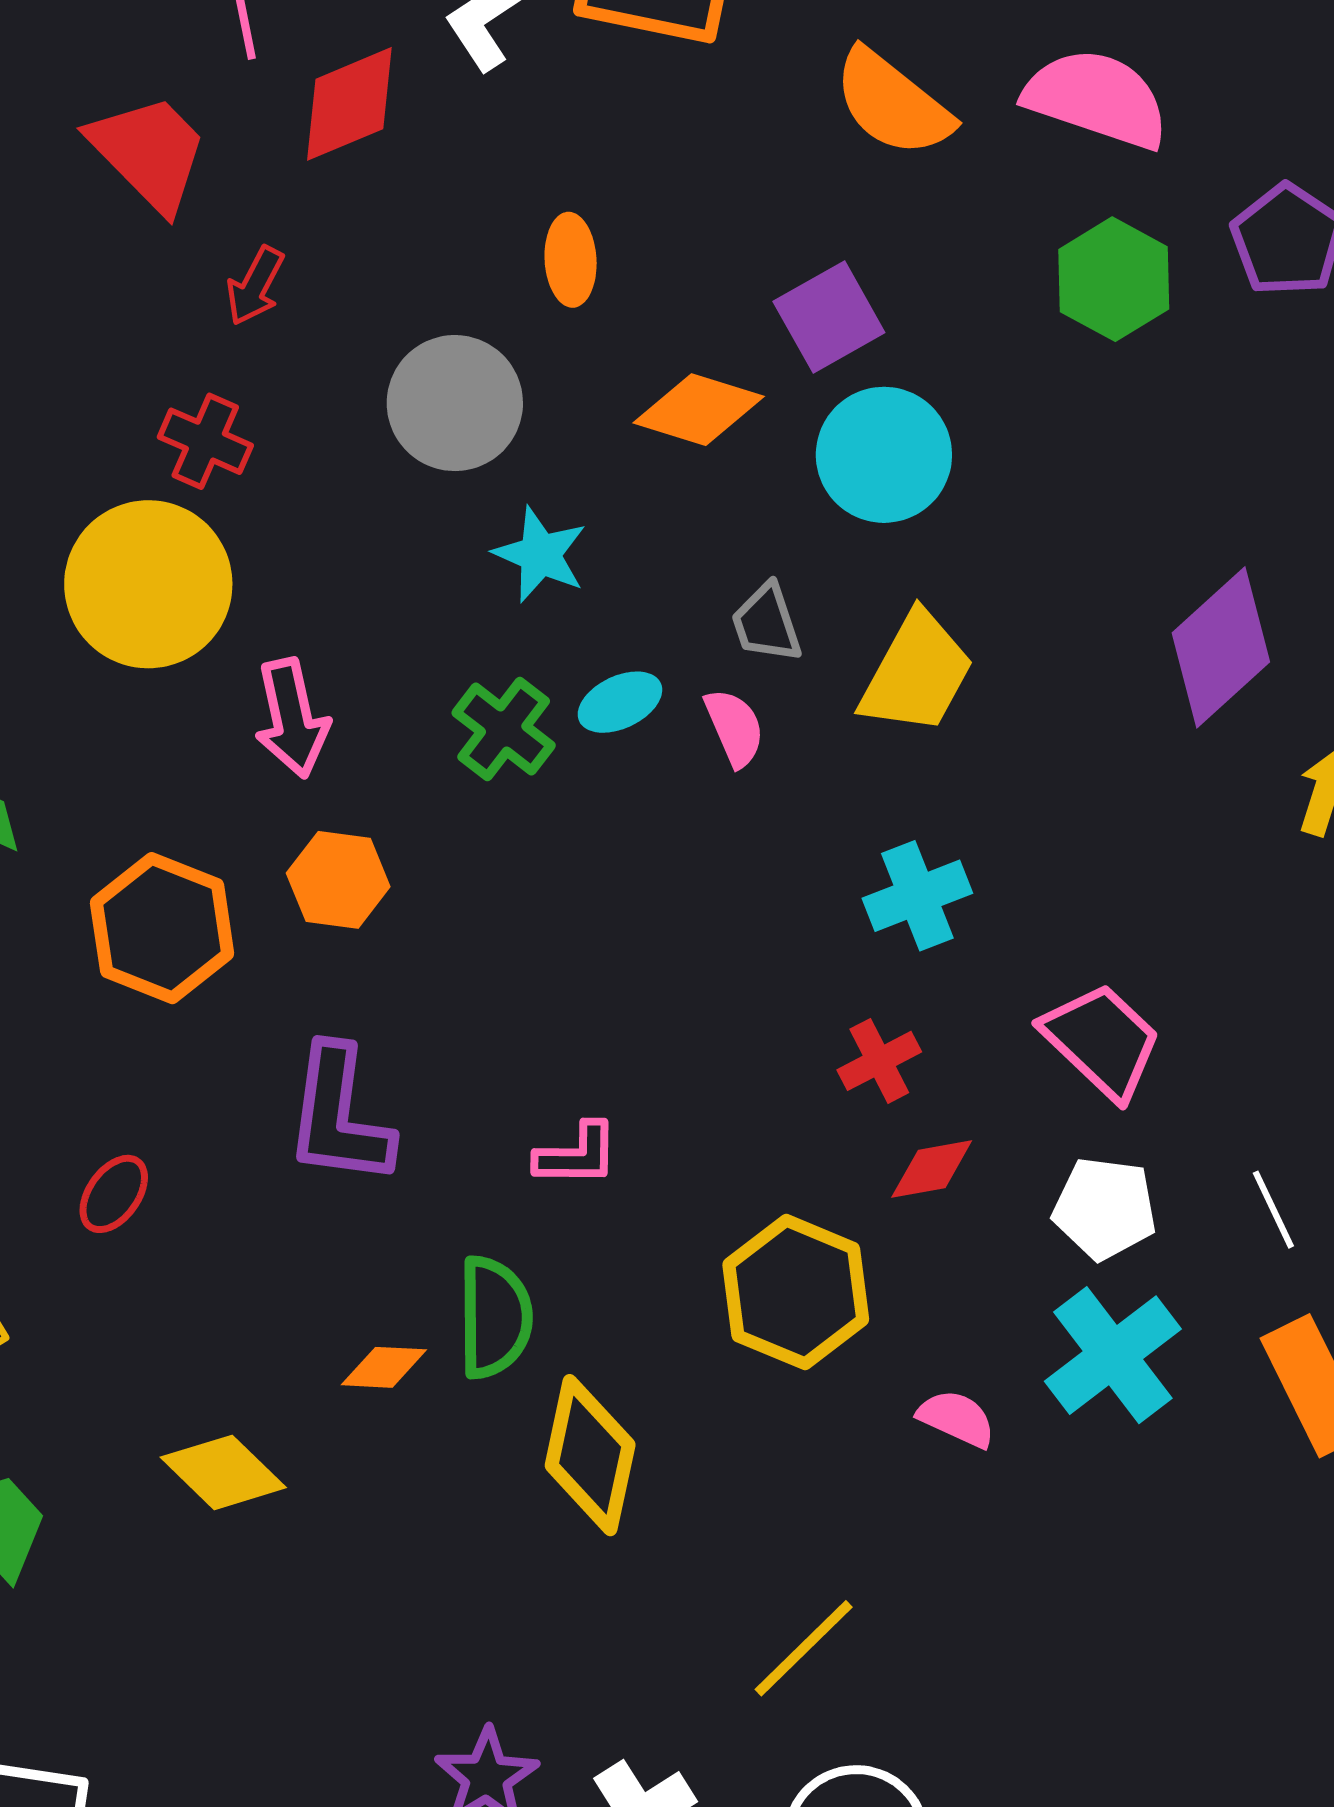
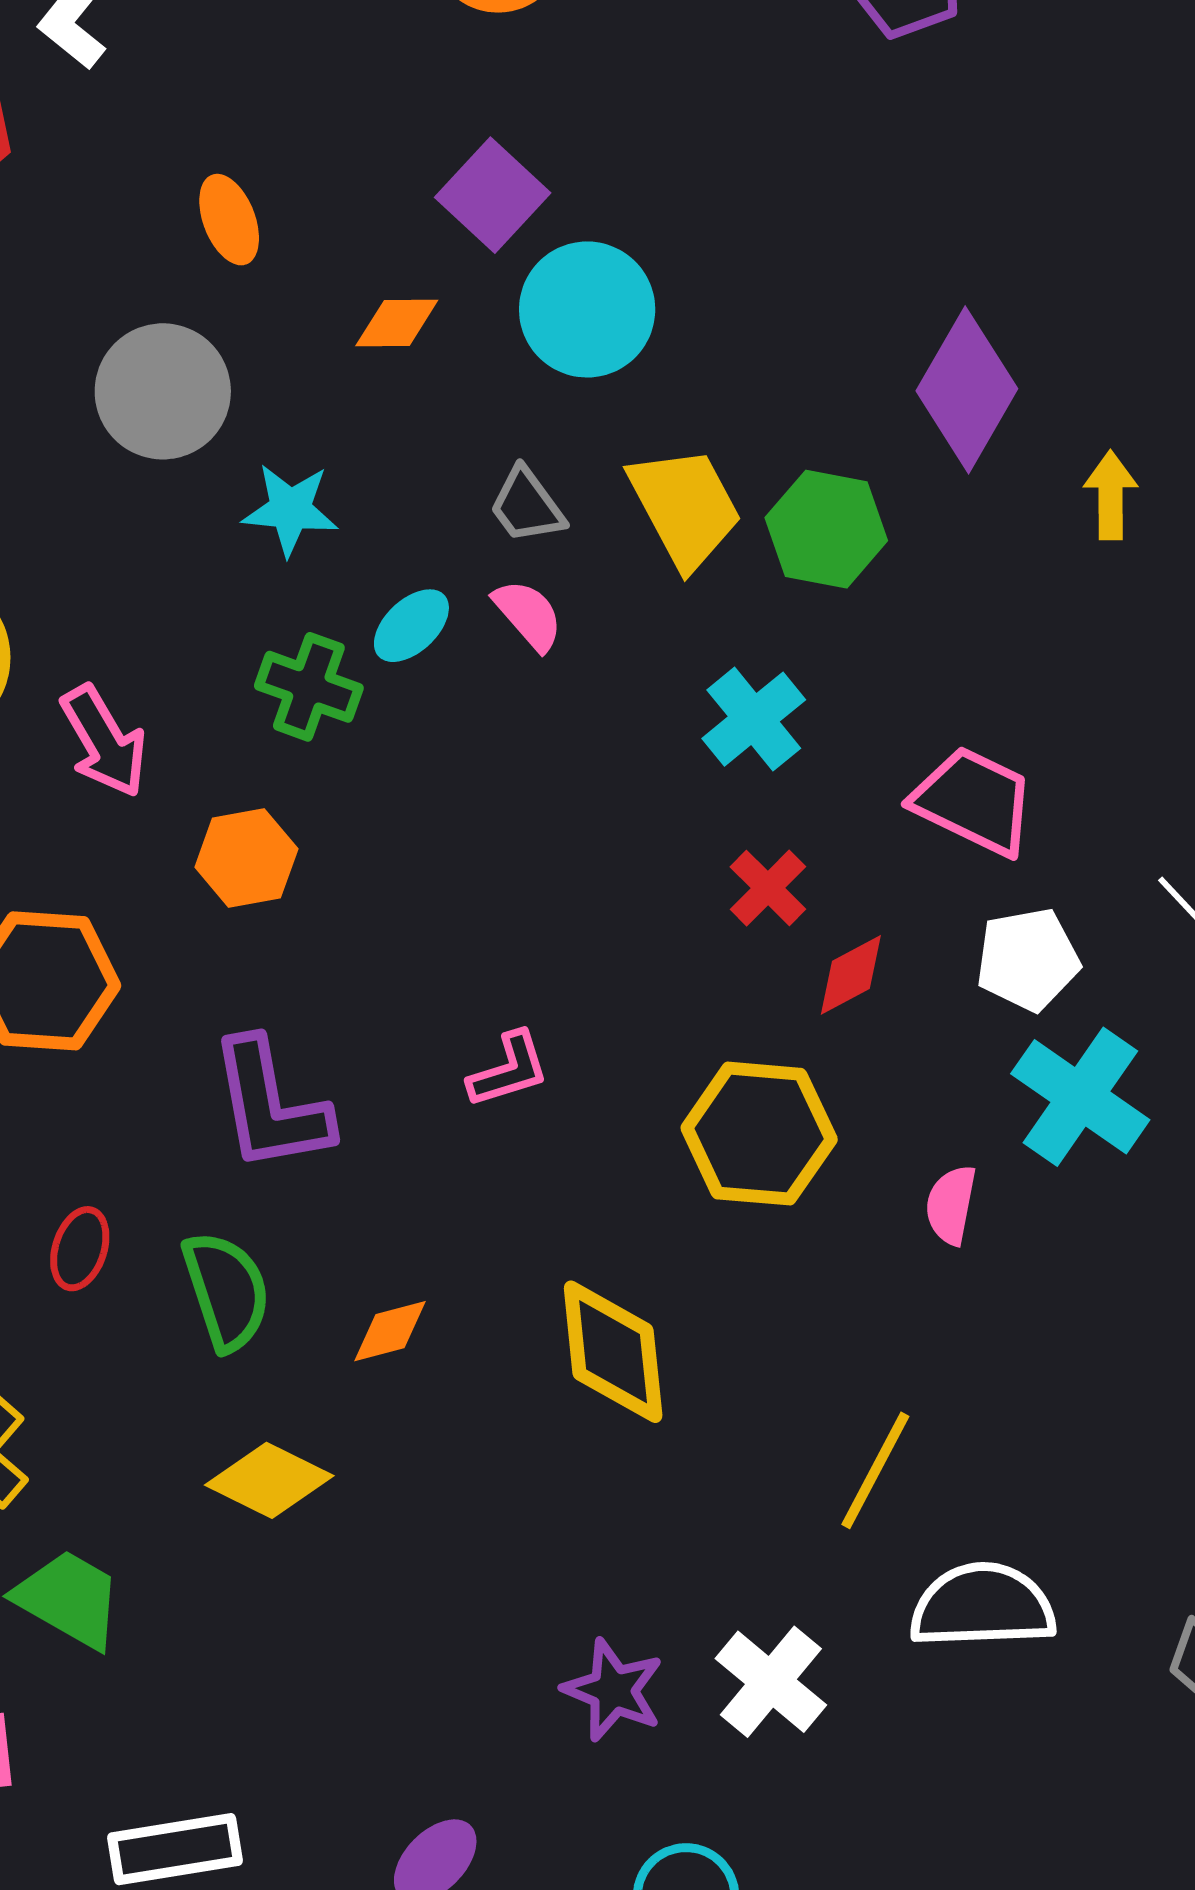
green hexagon: (1114, 279) -> (826, 529), moved
orange diamond: (699, 410) -> (397, 323), size x0.7
yellow trapezoid: (917, 673) -> (685, 507), turned -39
orange hexagon: (338, 880) -> (246, 858), moved
green semicircle: (495, 1317) -> (226, 1291), moved
pink semicircle: (957, 1419) -> (951, 1205), turned -86

